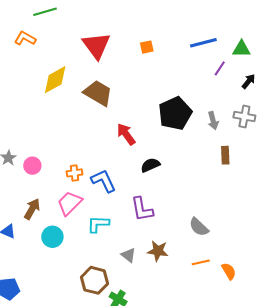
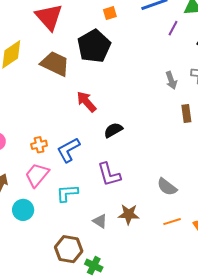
orange square: (147, 47) -> (110, 13), moved
black pentagon: (175, 113) -> (94, 46), moved
blue L-shape: (103, 181) -> (68, 150), turned -88

